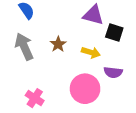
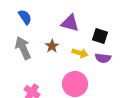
purple triangle: (93, 15) -> (70, 23), moved
purple semicircle: (113, 72) -> (103, 58), moved

